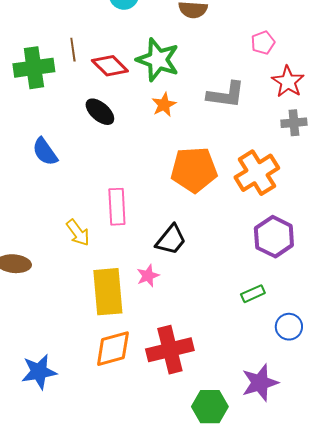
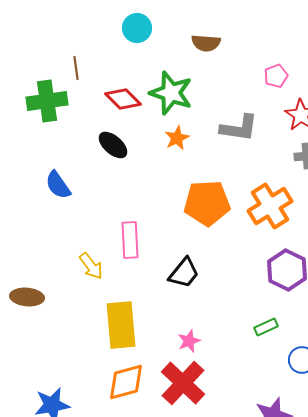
brown line: (73, 50) -> (76, 68), moved
pink star: (148, 276) -> (189, 341), moved
red cross: (170, 350) -> (183, 383), turned -33

